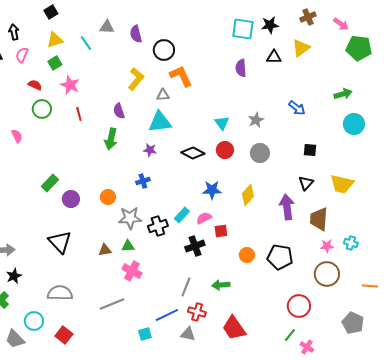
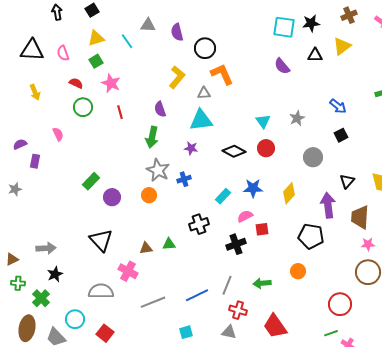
black arrow: (14, 32) -> (57, 12), moved
pink semicircle: (22, 55) -> (63, 53), turned -42
purple semicircle: (241, 68) -> (282, 66), turned -36
black square: (310, 150) -> (341, 135), moved, turned -32
gray circle: (260, 153) -> (313, 157), moved
cyan rectangle: (182, 215) -> (223, 196), moved
gray star: (130, 218) -> (158, 170), moved, turned 30
orange circle: (247, 255) -> (298, 271), moved
black pentagon: (280, 257) -> (311, 236), moved
pink cross: (132, 271) -> (128, 271), moved
blue line: (167, 315) -> (197, 295), moved
green line: (290, 335) -> (331, 333), turned 32

